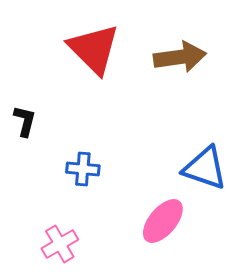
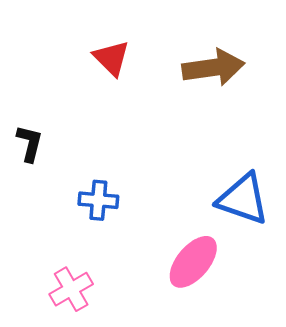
red triangle: (94, 49) -> (111, 58), size x0.6

